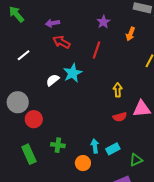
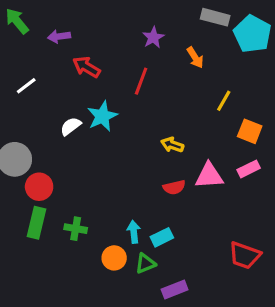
purple arrow: (52, 23) -> (59, 36), moved
orange arrow: (130, 34) -> (195, 57), turned -56
yellow arrow: (118, 90) -> (172, 145), turned -72
green rectangle: (29, 154) -> (37, 223), moved, turned 36
green triangle: (136, 160) -> (145, 264), moved

